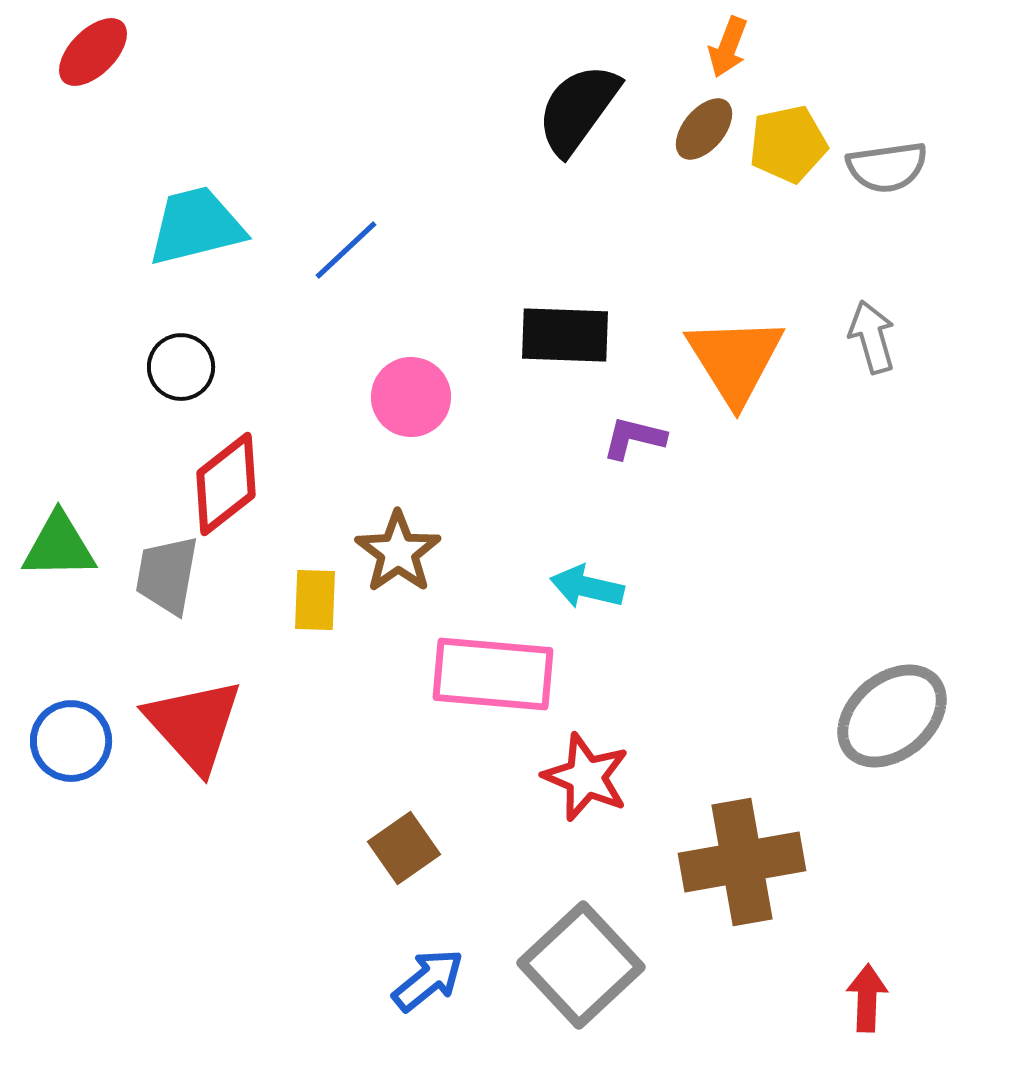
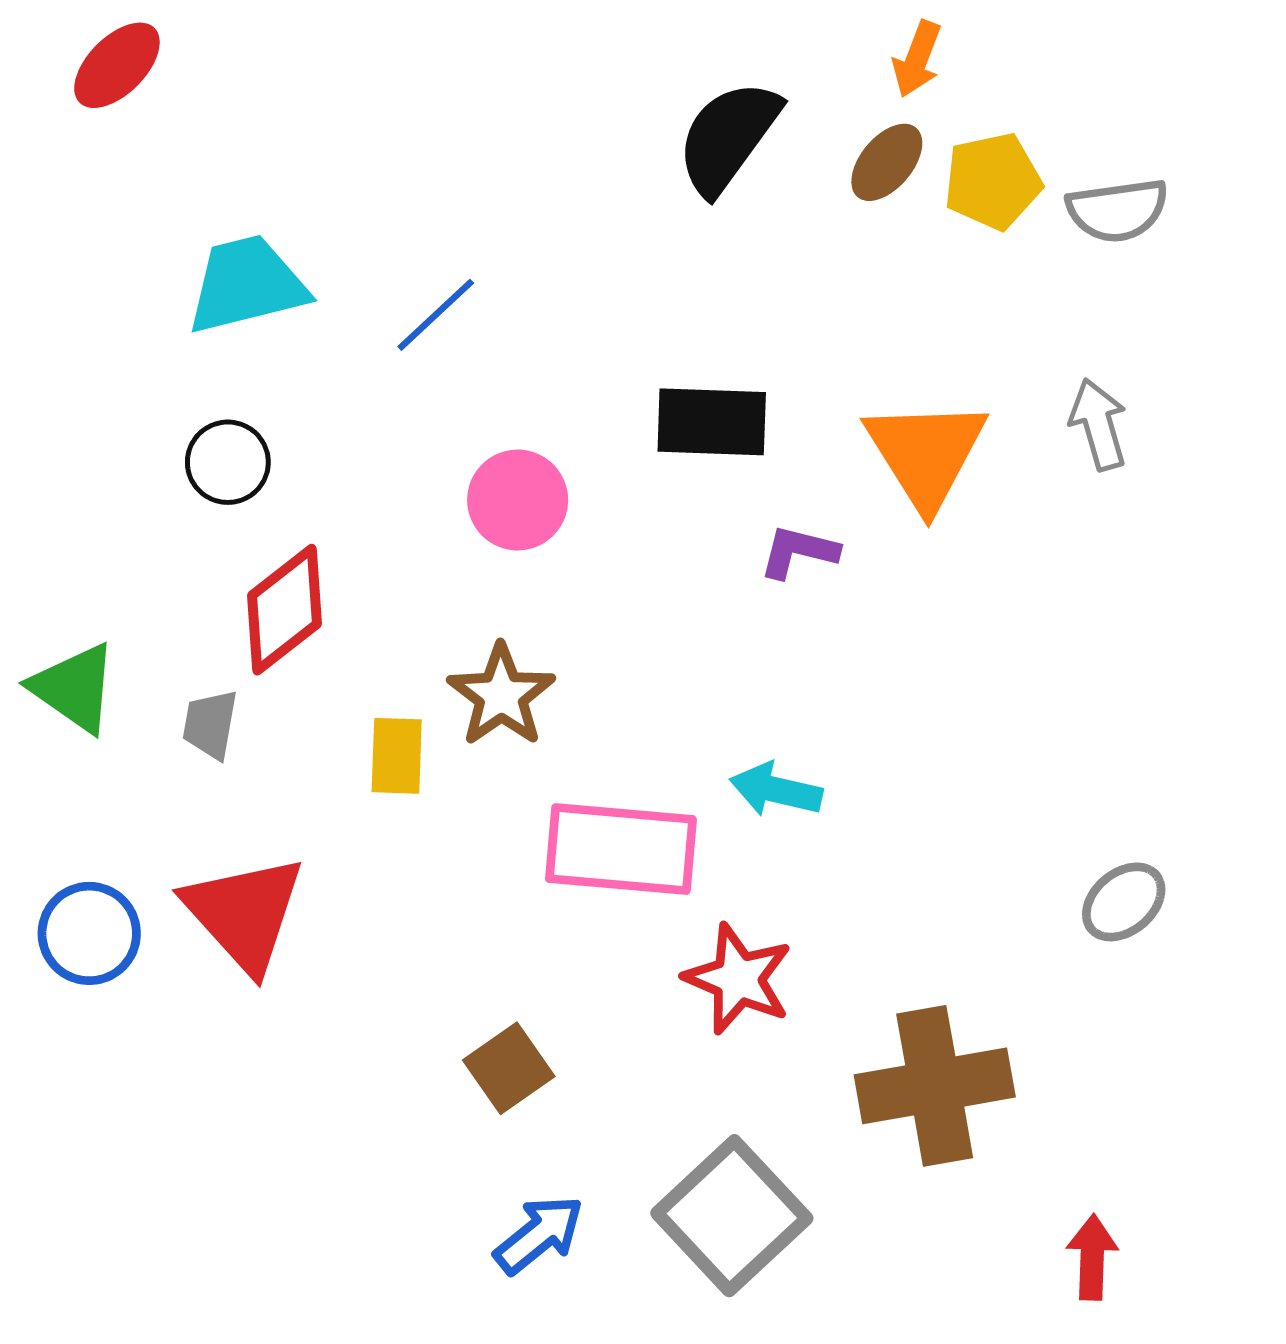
green triangle: (59, 546) -> (74, 688), turned 36
gray trapezoid: (167, 575) -> (210, 724), size x0.7
cyan arrow: (587, 587) -> (776, 790), moved
gray ellipse: (892, 716) -> (1124, 902), size x0.6

